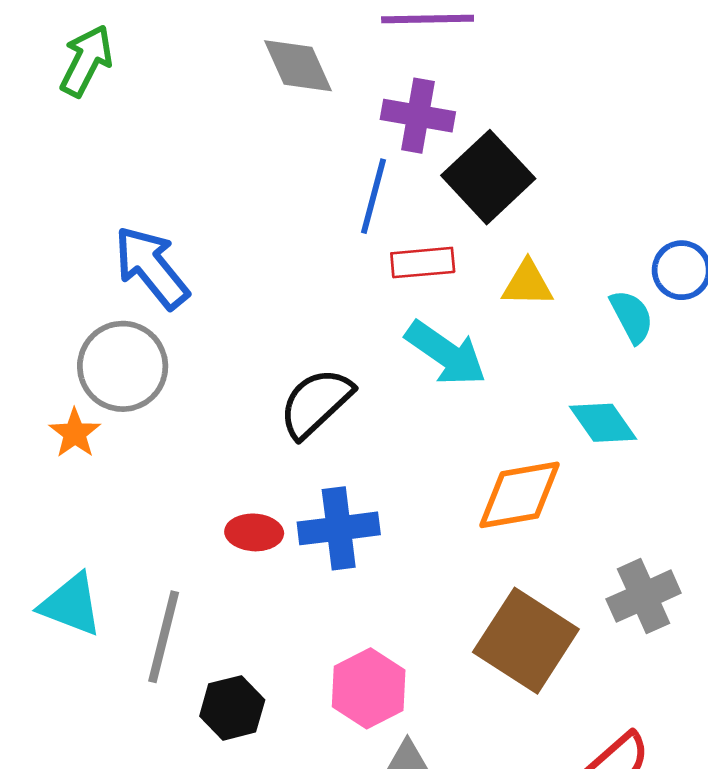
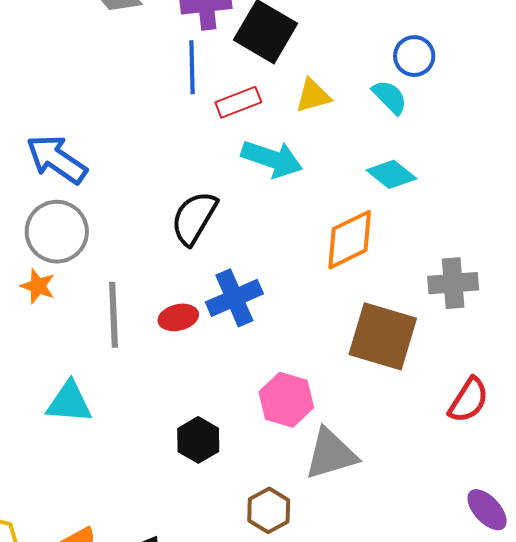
gray cross: (644, 596) -> (453, 283), turned 36
gray line: (164, 637) -> (114, 315), moved

